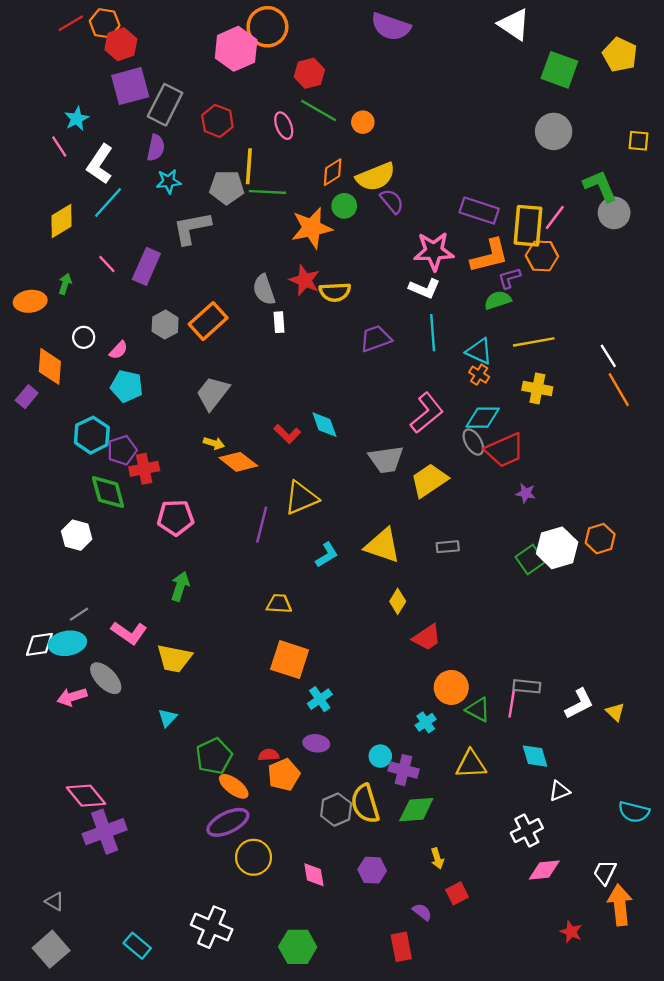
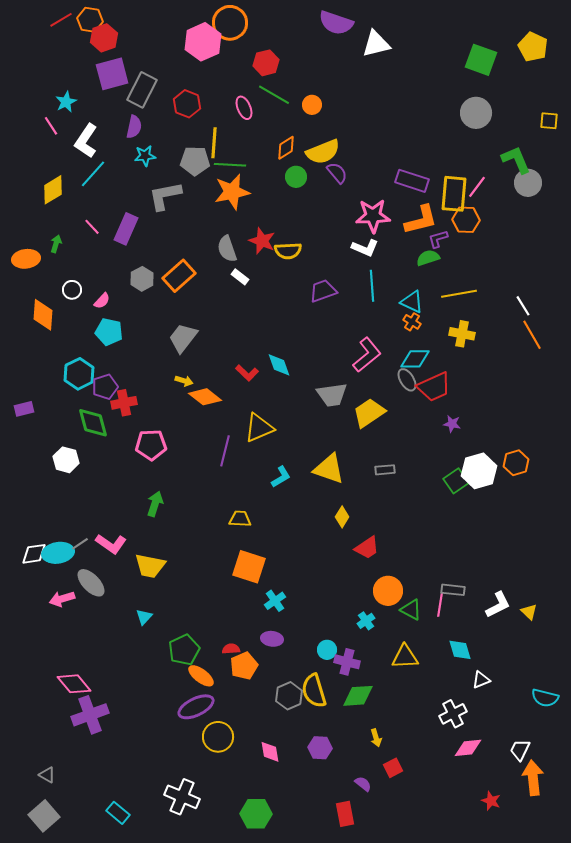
white triangle: (514, 24) -> (376, 44), moved, turned -48
orange star: (312, 228) -> (232, 192), moved
white rectangle: (279, 322) -> (240, 277), turned -48
purple rectangle: (27, 397) -> (24, 409), moved, turned 36
gray line: (79, 614) -> (80, 544), moved

